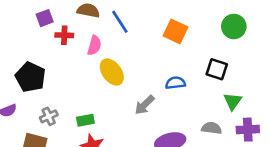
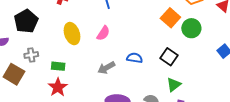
orange square: (176, 31) -> (170, 18), moved
pink semicircle: (94, 45) -> (103, 33), moved
yellow ellipse: (112, 72) -> (72, 34), moved

